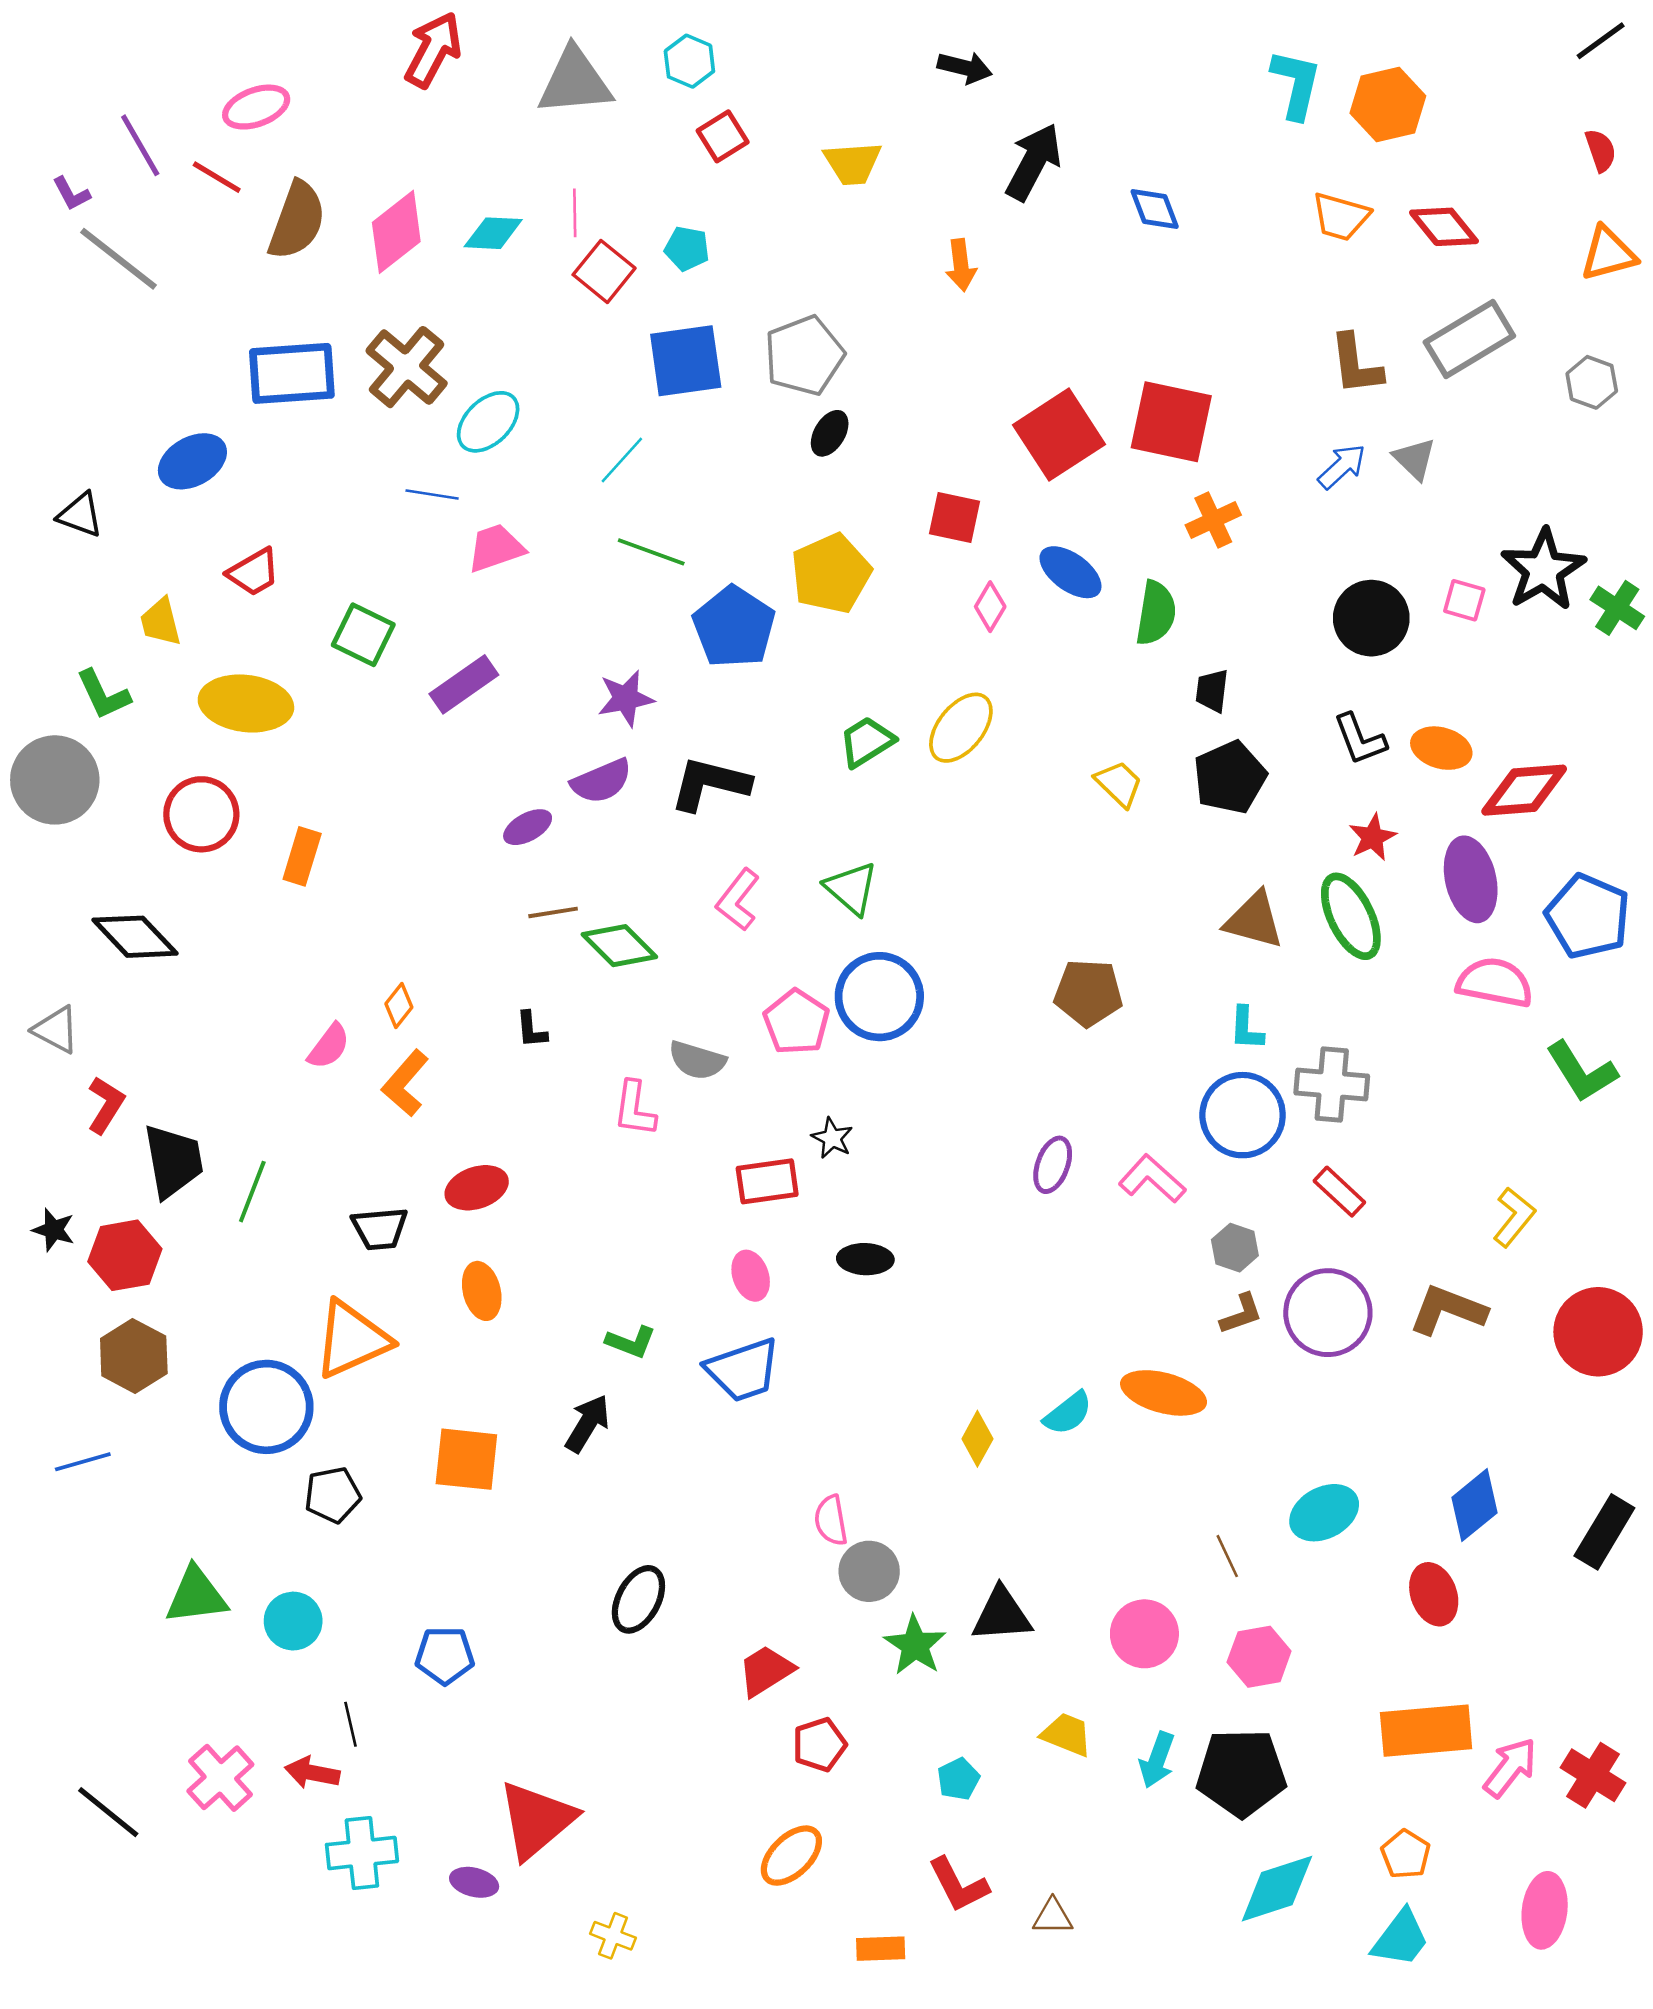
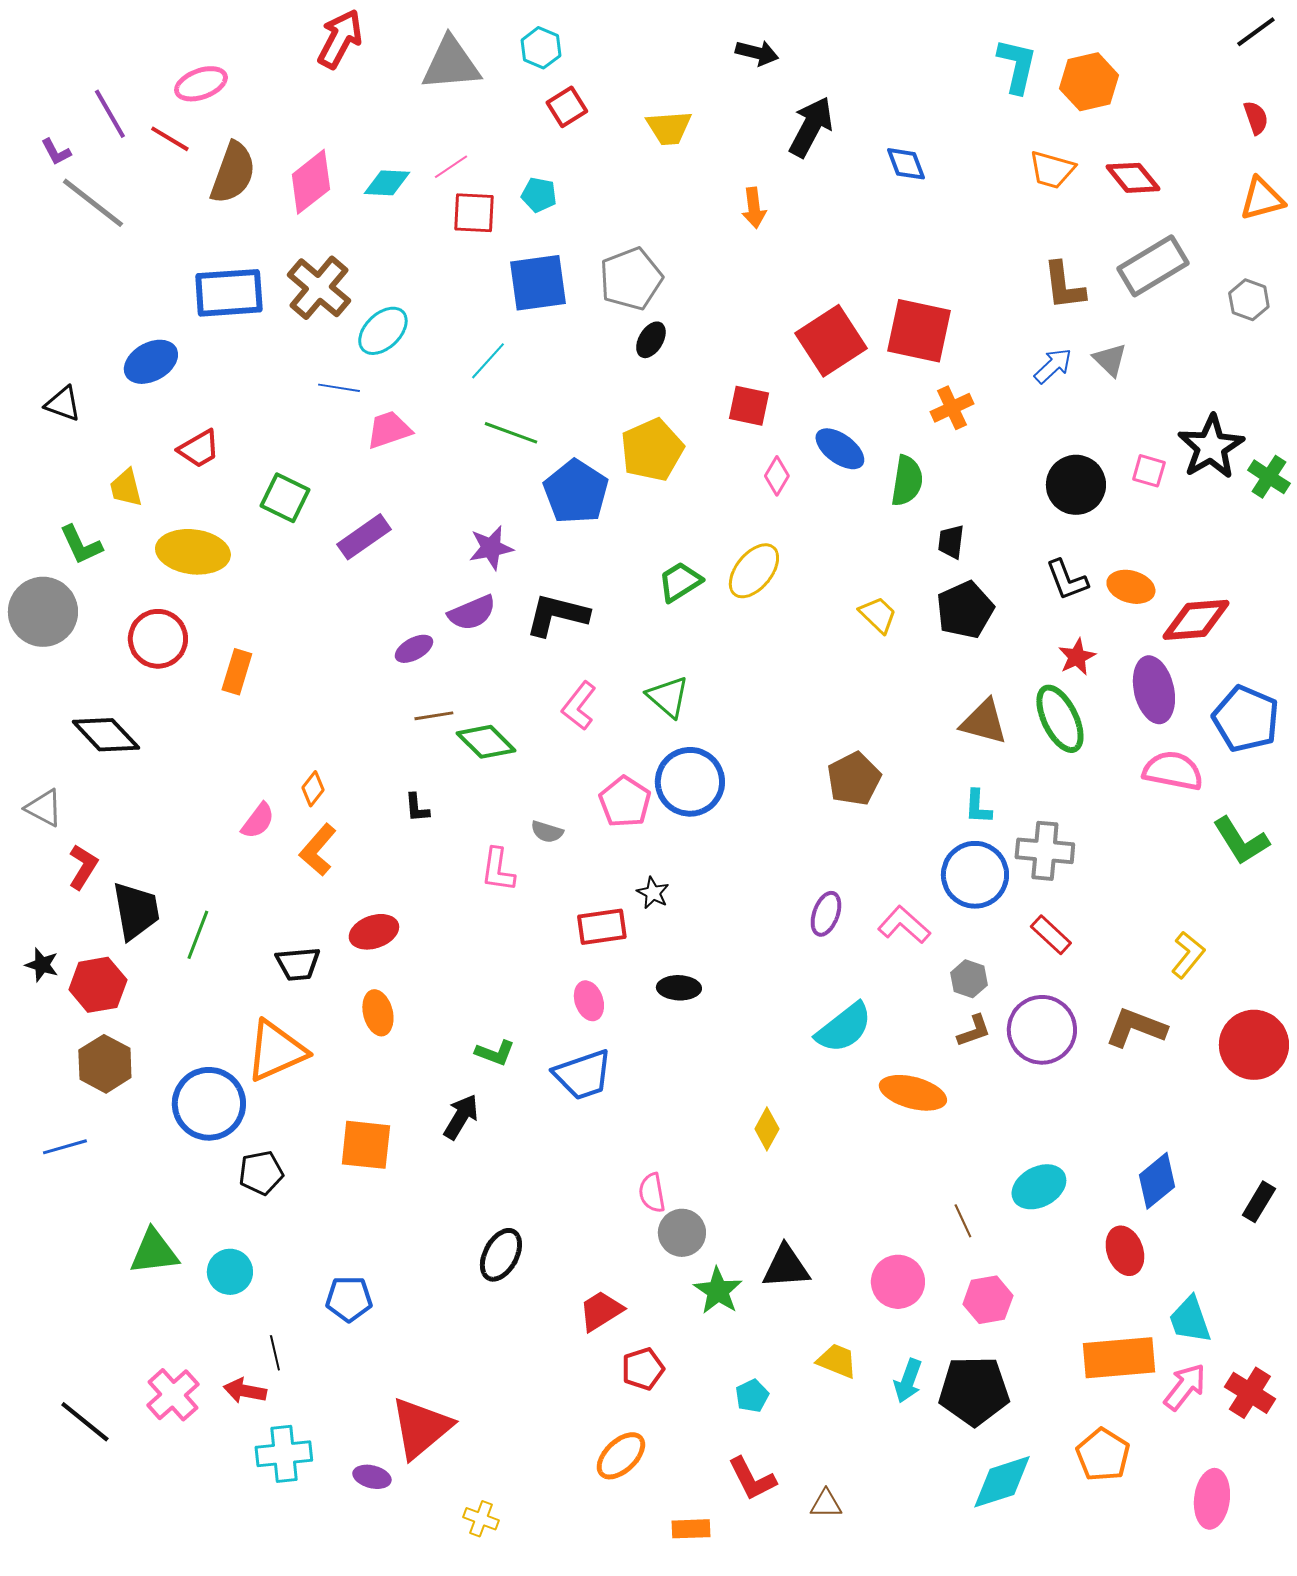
pink line: (575, 213) -> (451, 167), turned 57
red square: (604, 271) -> (474, 213), turned -36
brown pentagon: (1088, 993) -> (854, 779), turned -30
gray semicircle: (697, 1060) -> (547, 832), size x0.7
cyan semicircle: (1068, 1413) -> (844, 1028), moved, size x1.5
black rectangle: (1604, 1532) -> (1259, 1202), size x0.7
orange pentagon: (1406, 1854) -> (1103, 1455), size x1.4
cyan trapezoid: (1401, 1938) -> (1190, 1320), moved, turned 124

